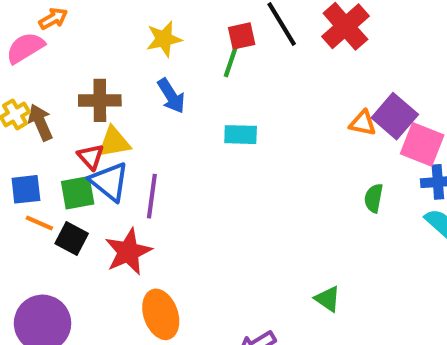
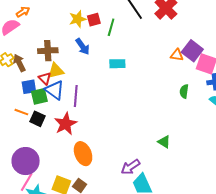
red square: (242, 36) -> (94, 20), moved
blue square: (26, 189) -> (29, 87), moved

